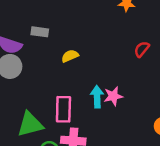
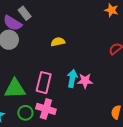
gray rectangle: (40, 32) -> (25, 13), moved, turned 32

